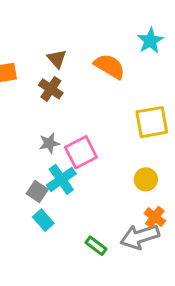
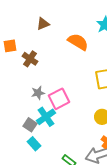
brown triangle: (57, 59) -> (43, 24), moved, turned 48
brown cross: (51, 89) -> (30, 59), moved

